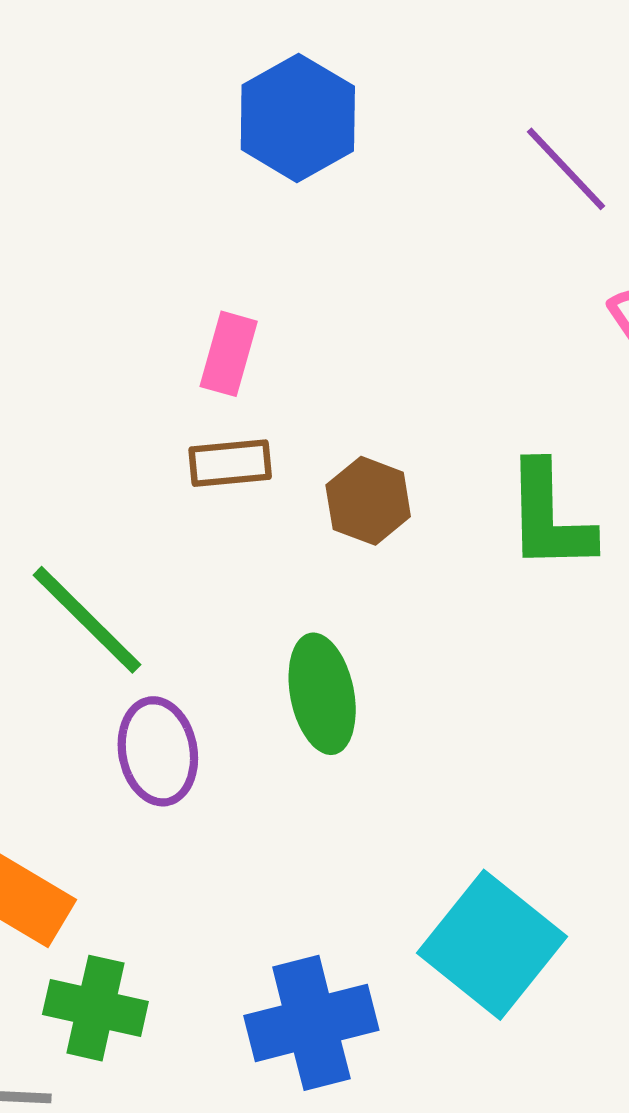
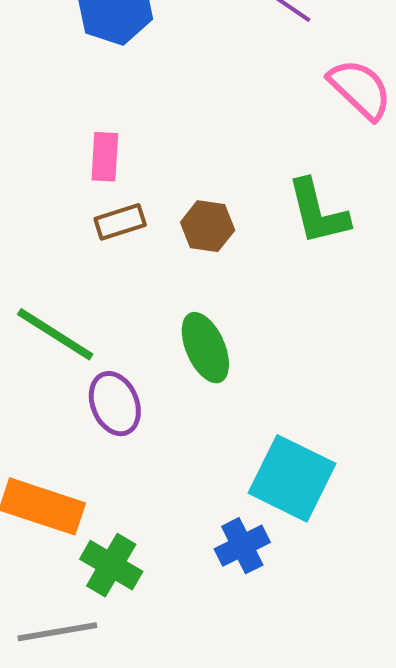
cyan square: (492, 945) -> (292, 478), moved
green cross: (95, 1008) -> (111, 565), turned 30
blue cross: (311, 1023) -> (242, 546), size x0.7

